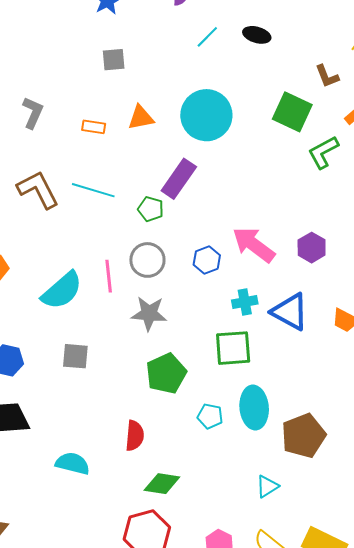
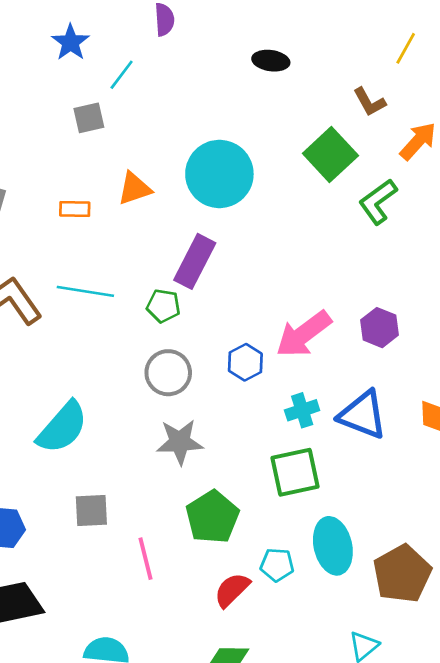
cyan line: (207, 37) -> (122, 75), moved
green square: (292, 112) -> (330, 155), turned 30
pink arrow: (254, 245) -> (304, 334), turned -66
pink line: (109, 276) -> (145, 559), moved
red semicircle: (135, 436) -> (232, 590), moved, turned -132

